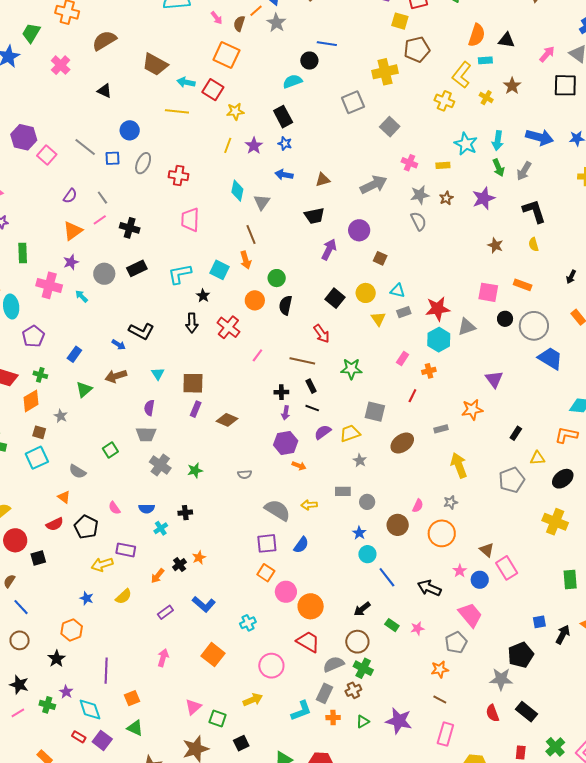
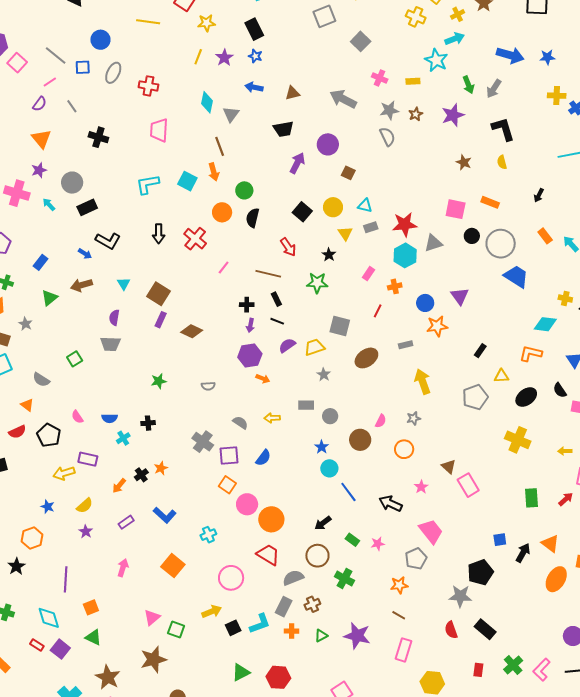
yellow cross: (486, 98) -> (458, 14), turned 32
cyan arrow: (498, 141) -> (455, 39), moved, turned -120
gray arrow: (374, 185) -> (343, 99), turned -128
pink line: (100, 220) -> (50, 82), moved
orange triangle: (73, 231) -> (41, 139), turned -35
black rectangle: (137, 268) -> (87, 207), moved
black star: (203, 296) -> (329, 255), moved
brown square: (193, 383) -> (159, 294), turned 30
gray cross: (160, 465) -> (203, 442), moved
gray semicircle: (277, 510) -> (240, 423), size x0.6
orange circle: (442, 533) -> (404, 449), size x0.7
blue circle: (480, 580) -> (425, 303), moved
green cross: (363, 668) -> (344, 579), moved
purple star: (66, 692) -> (86, 532), moved
black square: (241, 743) -> (233, 628), moved

